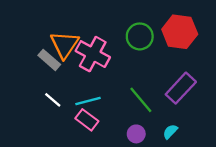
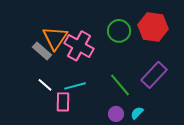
pink rectangle: (87, 120) -> (63, 102), moved, turned 54
cyan semicircle: (170, 132) -> (137, 113), moved

